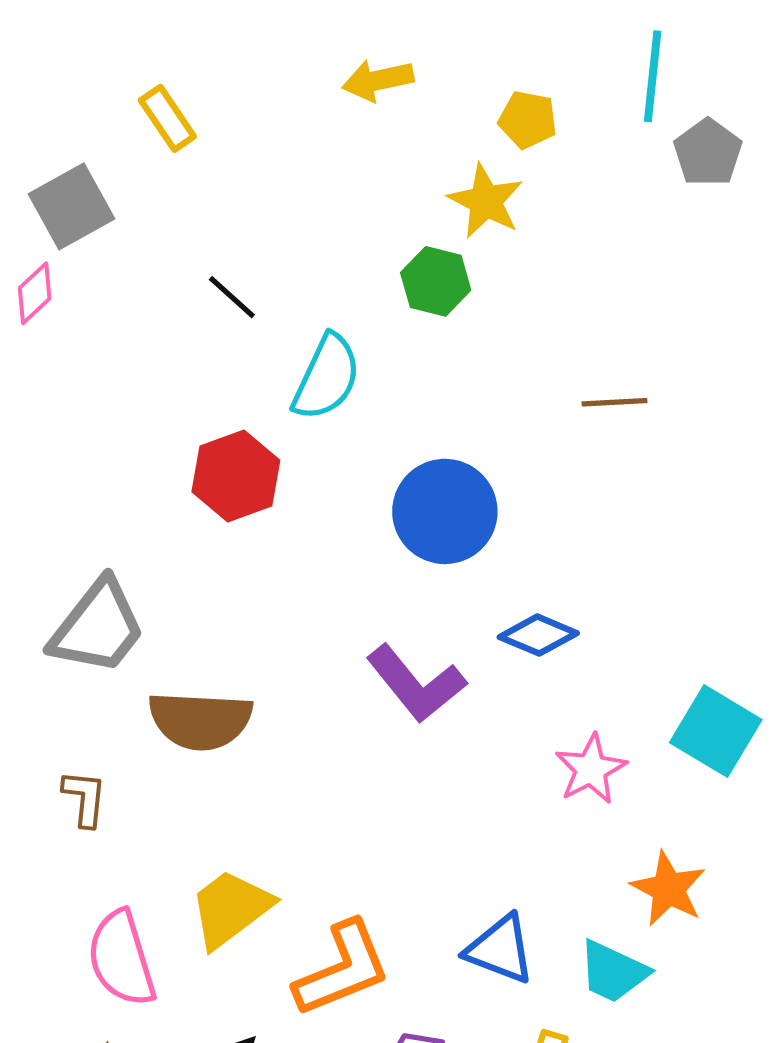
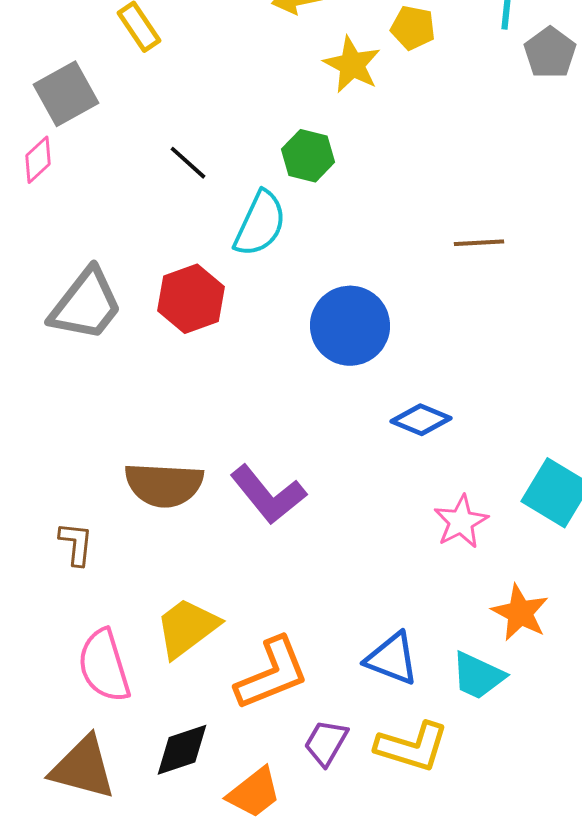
yellow star: (486, 201) -> (352, 65), moved
green hexagon: (436, 281) -> (308, 156), moved
gray trapezoid: (98, 627) -> (86, 305), moved
purple L-shape: (416, 684) -> (268, 495), moved

